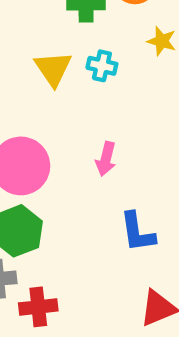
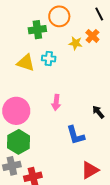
yellow triangle: (53, 69) -> (26, 63), turned -30

